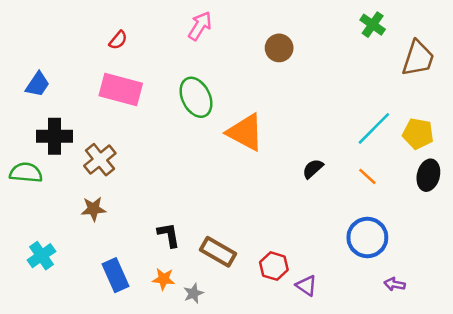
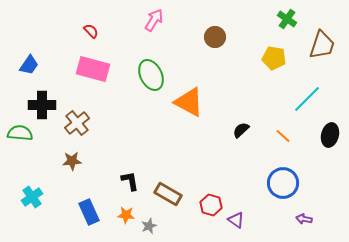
red semicircle: (118, 40) -> (91, 31), turned -84
cyan line: (374, 128) -> (307, 99), moved
yellow pentagon: (418, 134) -> (274, 58), moved

